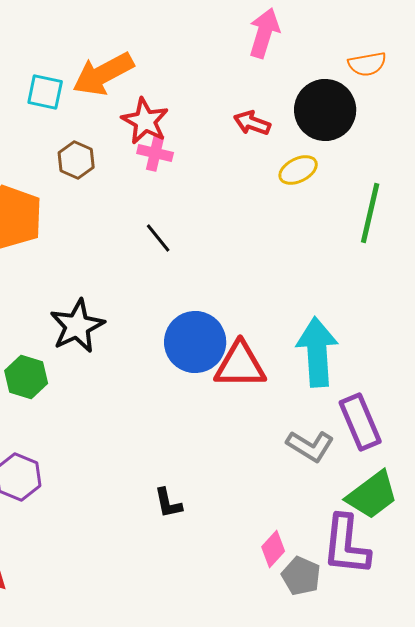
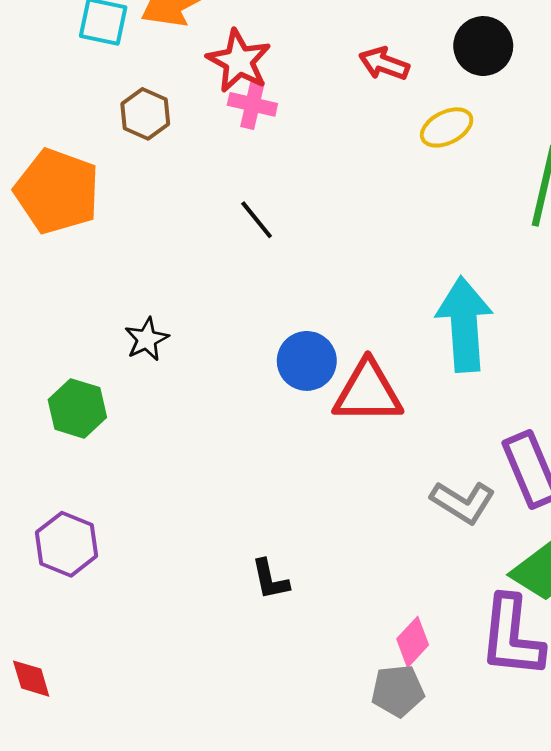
black circle: (325, 110) -> (483, 46), size x0.7
black star: (77, 326) -> (147, 339), size x0.6
blue circle: (195, 342) -> (307, 361), size x0.7
cyan arrow: (317, 352) -> (464, 324), moved
gray pentagon: (301, 576) -> (398, 691), moved, turned -30

